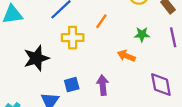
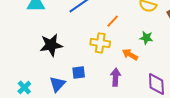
yellow cross: (73, 38) -> (100, 43), moved
purple arrow: (103, 85) -> (116, 77), moved

